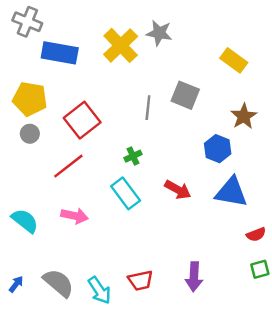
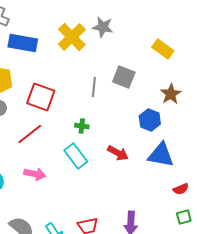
red square: (82, 120) -> (41, 97), turned -32
green cross: (133, 156) -> (82, 126), turned 32

